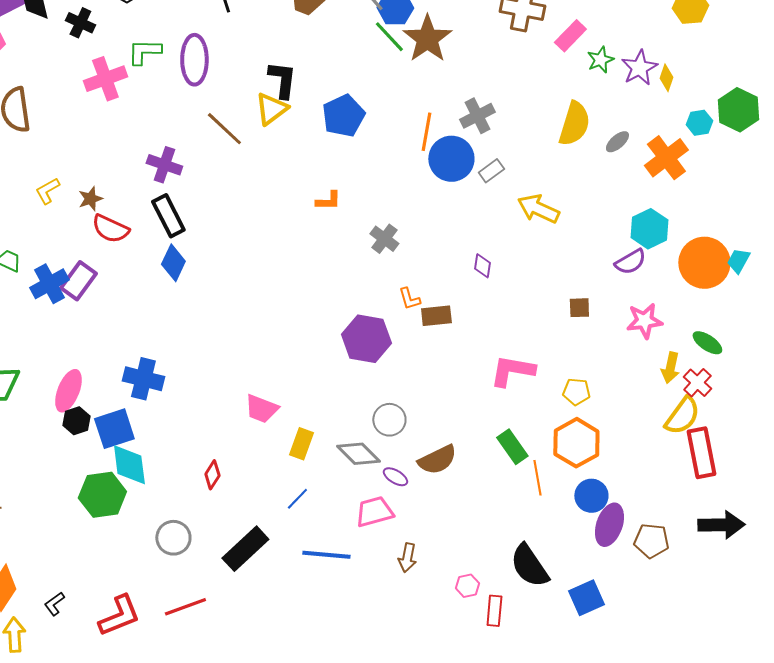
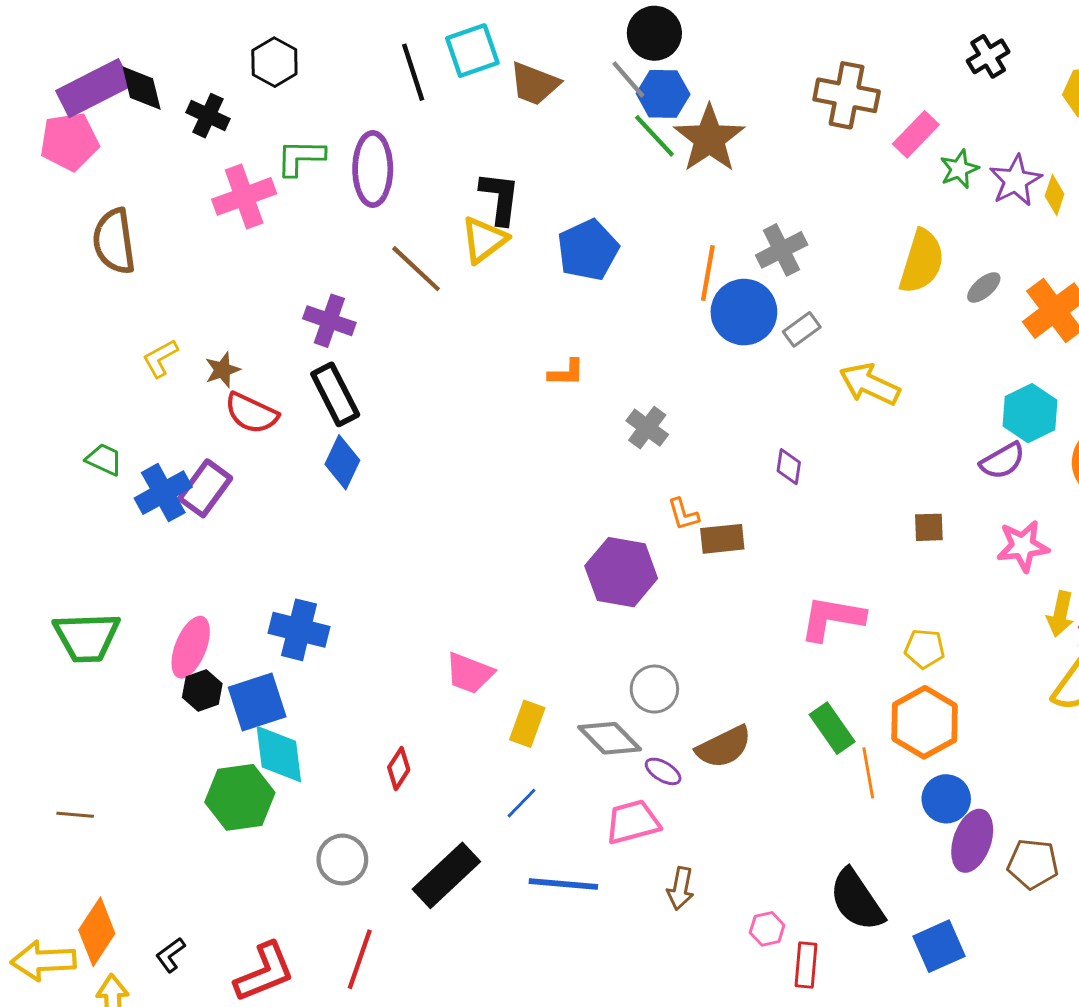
red line: (185, 607) -> (360, 959), turned -51

